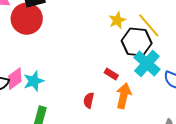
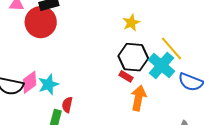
yellow line: (149, 25) -> (172, 49), moved
black hexagon: (137, 42) -> (133, 57), moved
red semicircle: (89, 100) -> (67, 105), moved

